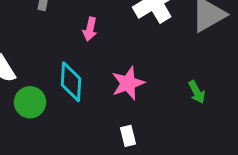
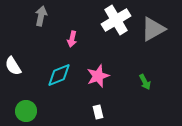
cyan diamond: (71, 82) -> (59, 75), turned 64
green circle: (30, 102) -> (26, 111), moved

